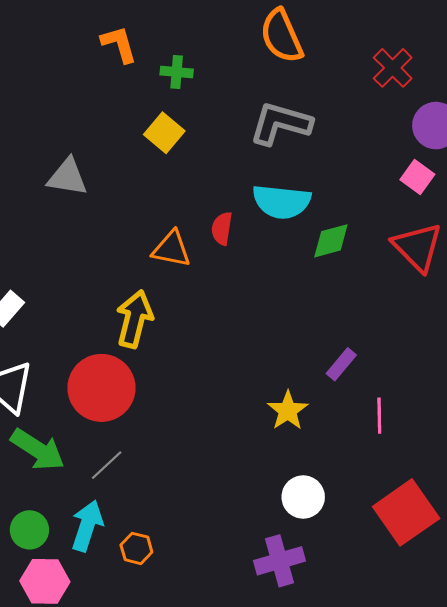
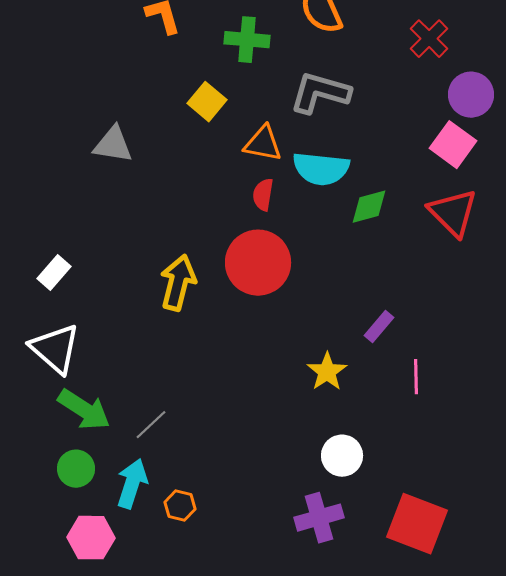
green cross: (177, 72) -> (247, 40), moved, size x1.4
pink square: (417, 177) -> (453, 145), size x1.4
orange triangle: (171, 249) -> (263, 144), moved
red circle: (101, 388) -> (258, 263), moved
red square: (406, 512) -> (417, 524), moved, turned -34
green circle: (29, 530) -> (76, 469), moved

